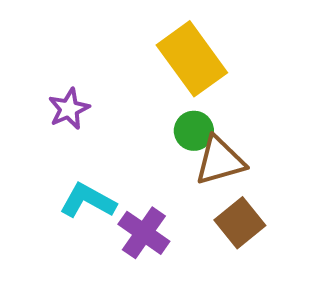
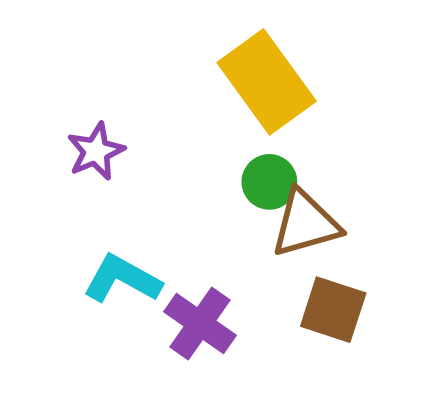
brown square: (240, 223) -> (333, 310), turned -33

